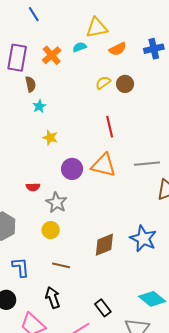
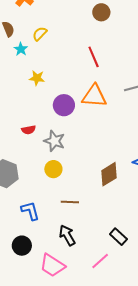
yellow semicircle: (103, 83) -> (40, 34), moved

